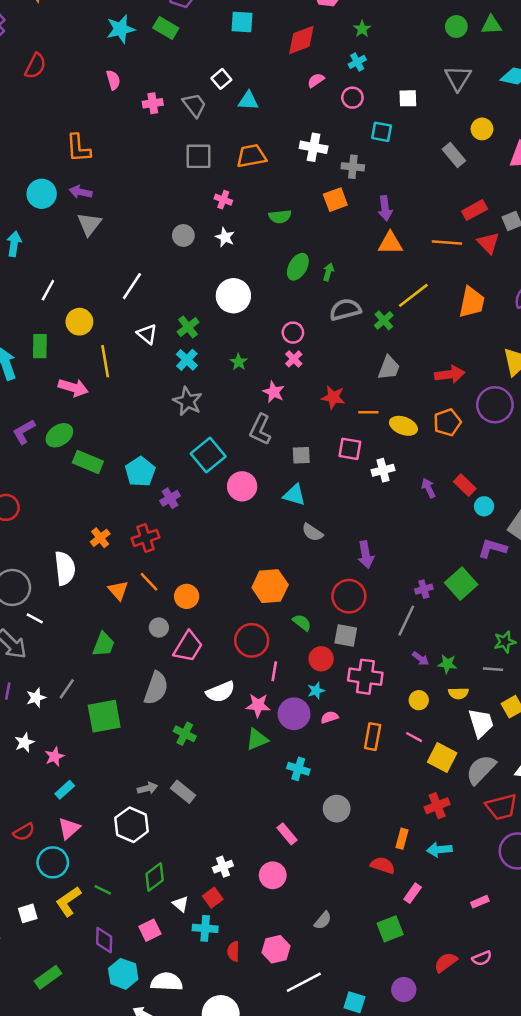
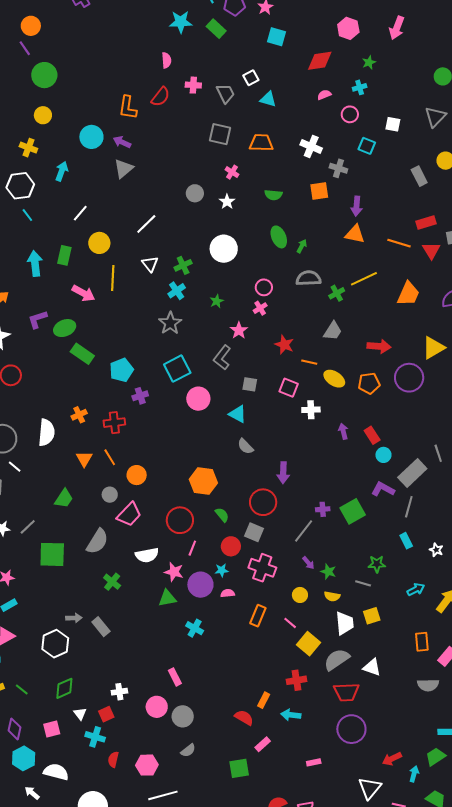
red semicircle: (35, 66) -> (160, 97), moved
green ellipse: (298, 267) -> (279, 237), turned -65
gray circle: (337, 809) -> (183, 716), moved

